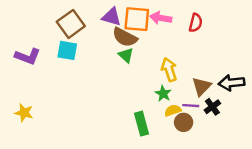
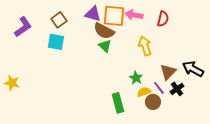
brown square: (71, 24) -> (59, 20), size x0.7
purple L-shape: (28, 56) -> (23, 27), moved, turned -55
yellow arrow: (169, 70) -> (145, 46), moved
black arrow: (232, 83) -> (193, 69), turned 35
purple line: (191, 106) -> (159, 88), turned 48
yellow star: (24, 113) -> (12, 83), moved

